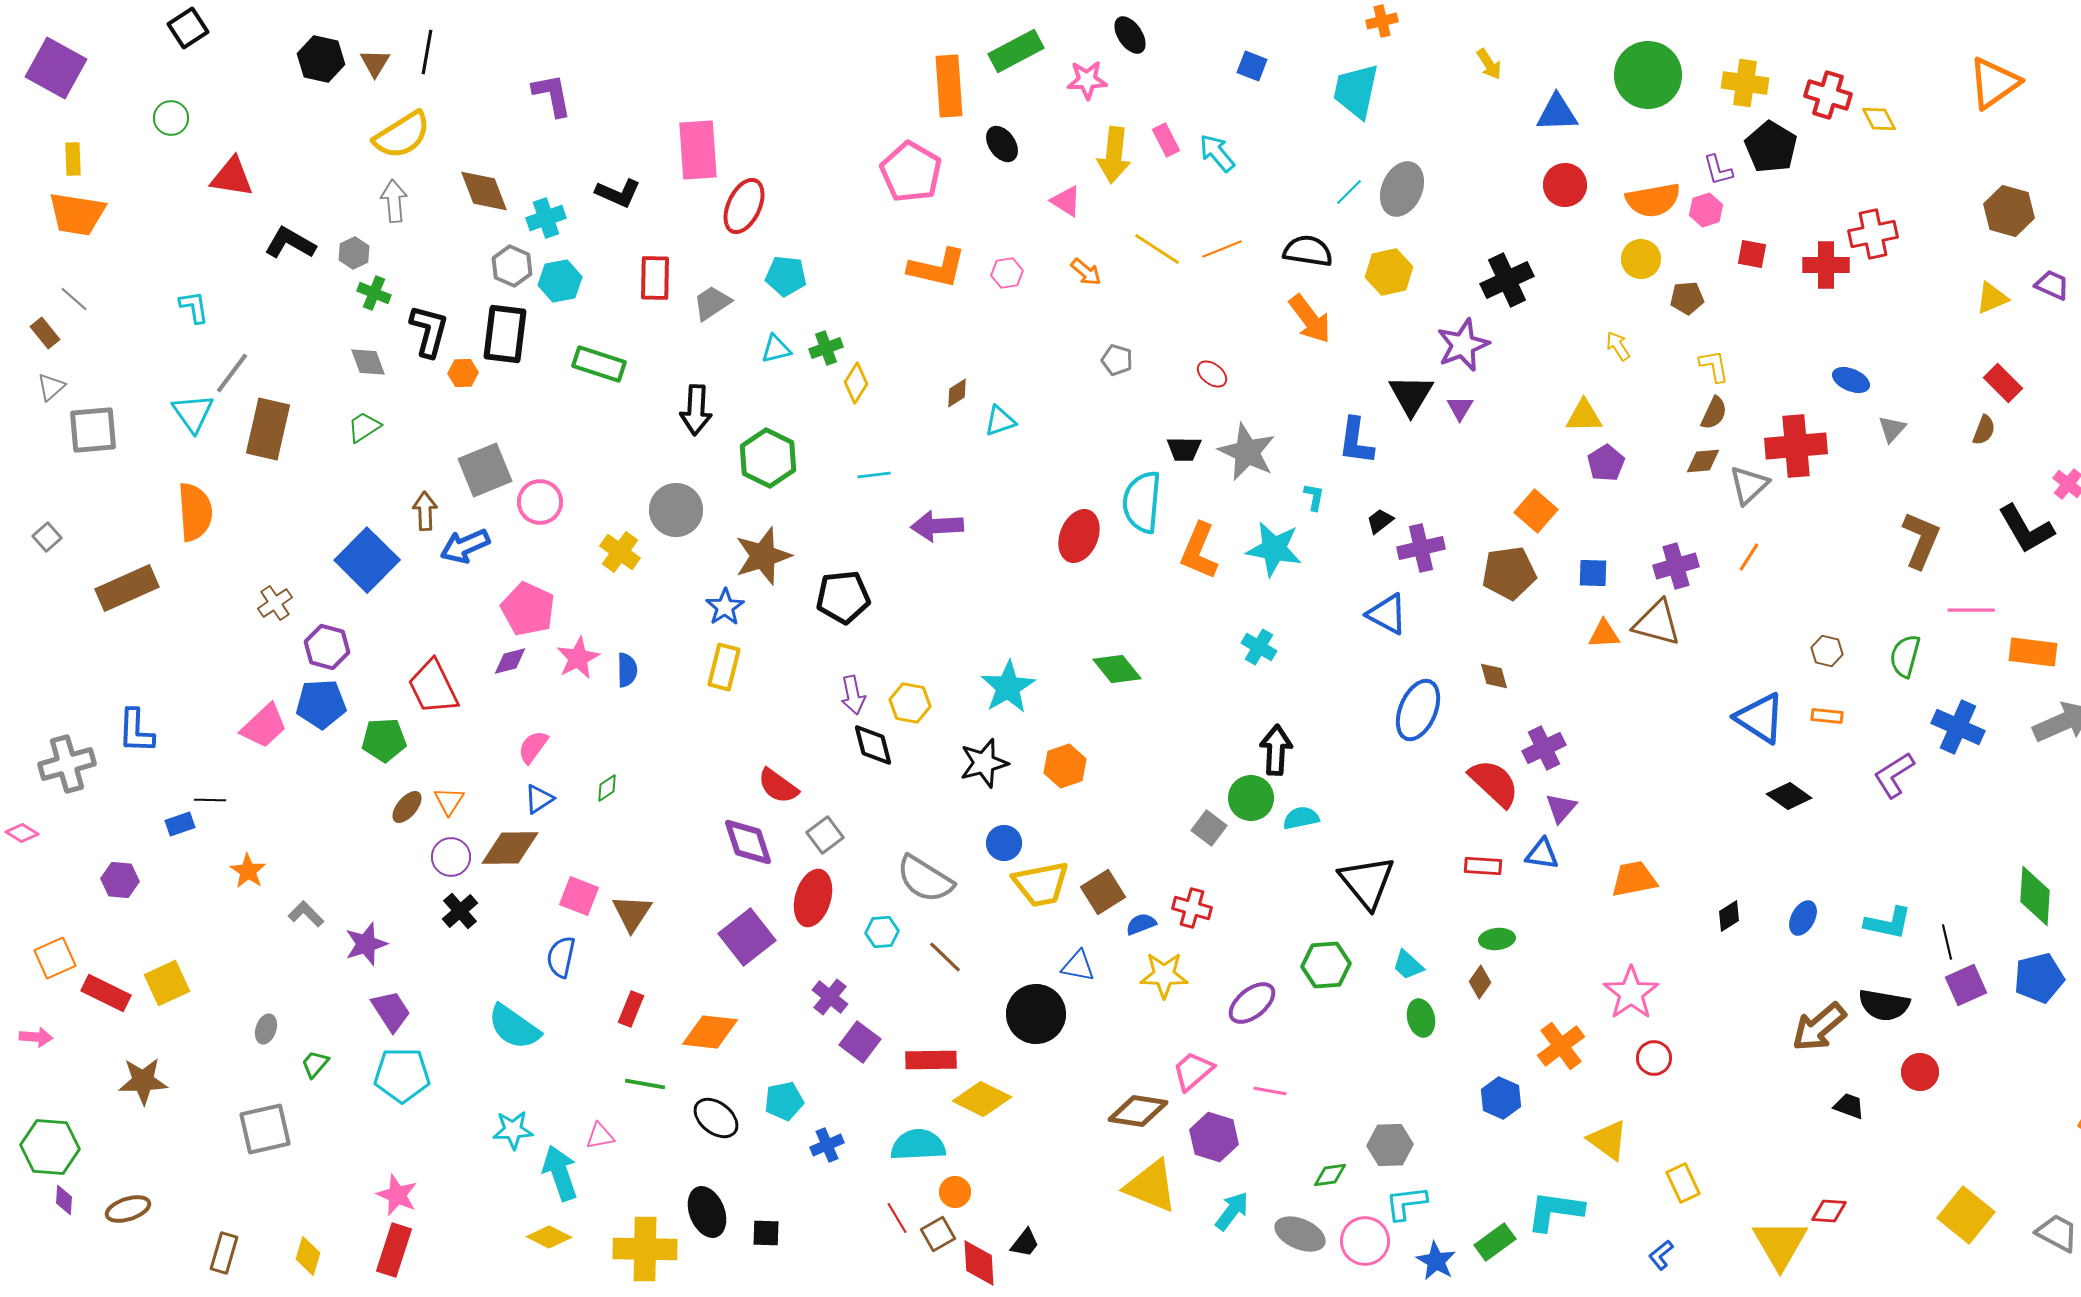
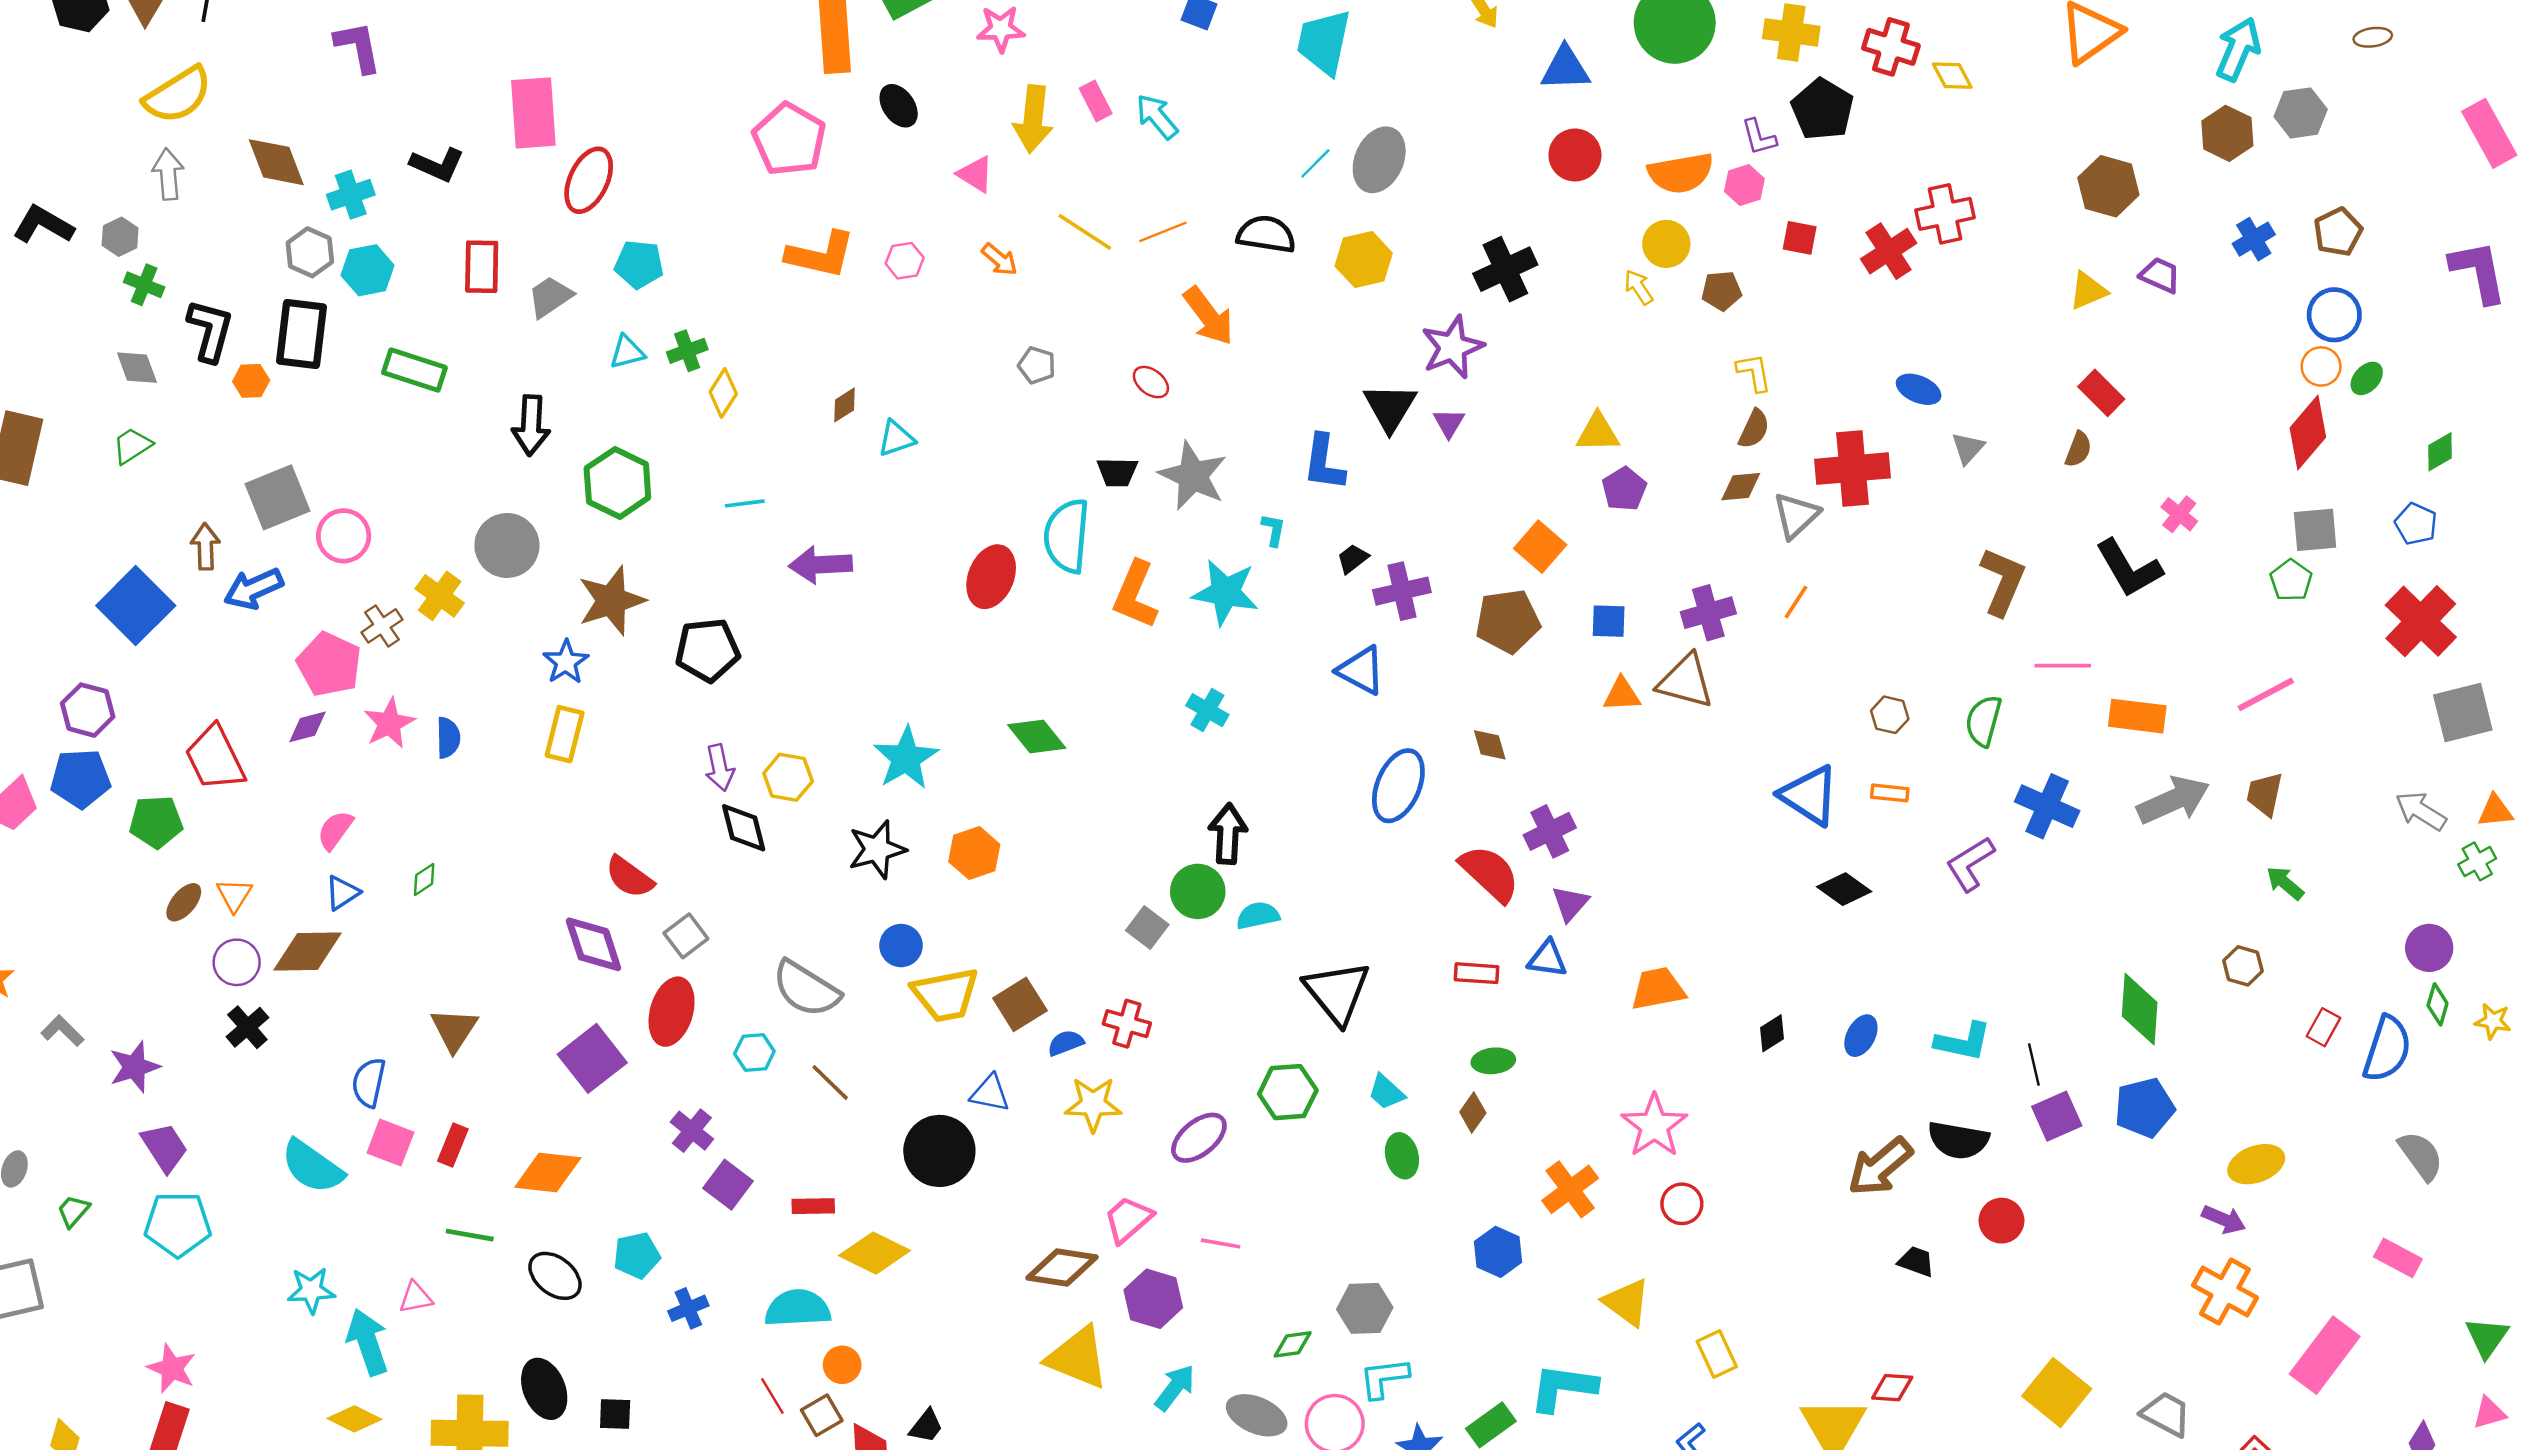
red cross: (1826, 265) -> (1889, 251), turned -33
orange arrow: (1310, 319) -> (1209, 316), moved
yellow arrow: (1618, 346) -> (1639, 287), moved
brown cross: (275, 603) -> (382, 626), moved
pink square: (579, 896) -> (390, 1143), moved
red rectangle: (931, 1060) -> (813, 1206), size x0.7

